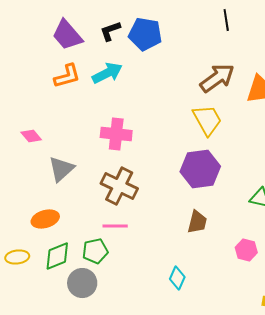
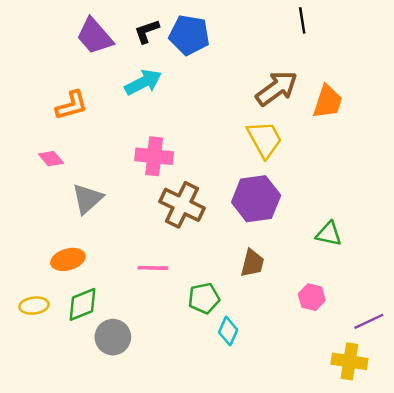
black line: (226, 20) -> (302, 20), moved
orange L-shape: (67, 76) -> (72, 105), moved
brown cross: (119, 186) -> (182, 205), moved
green pentagon: (95, 251) -> (204, 298), moved

